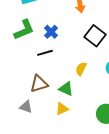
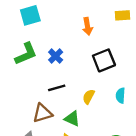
black square: (95, 36) -> (104, 60), turned 30
black line: (45, 53) -> (57, 88), moved

